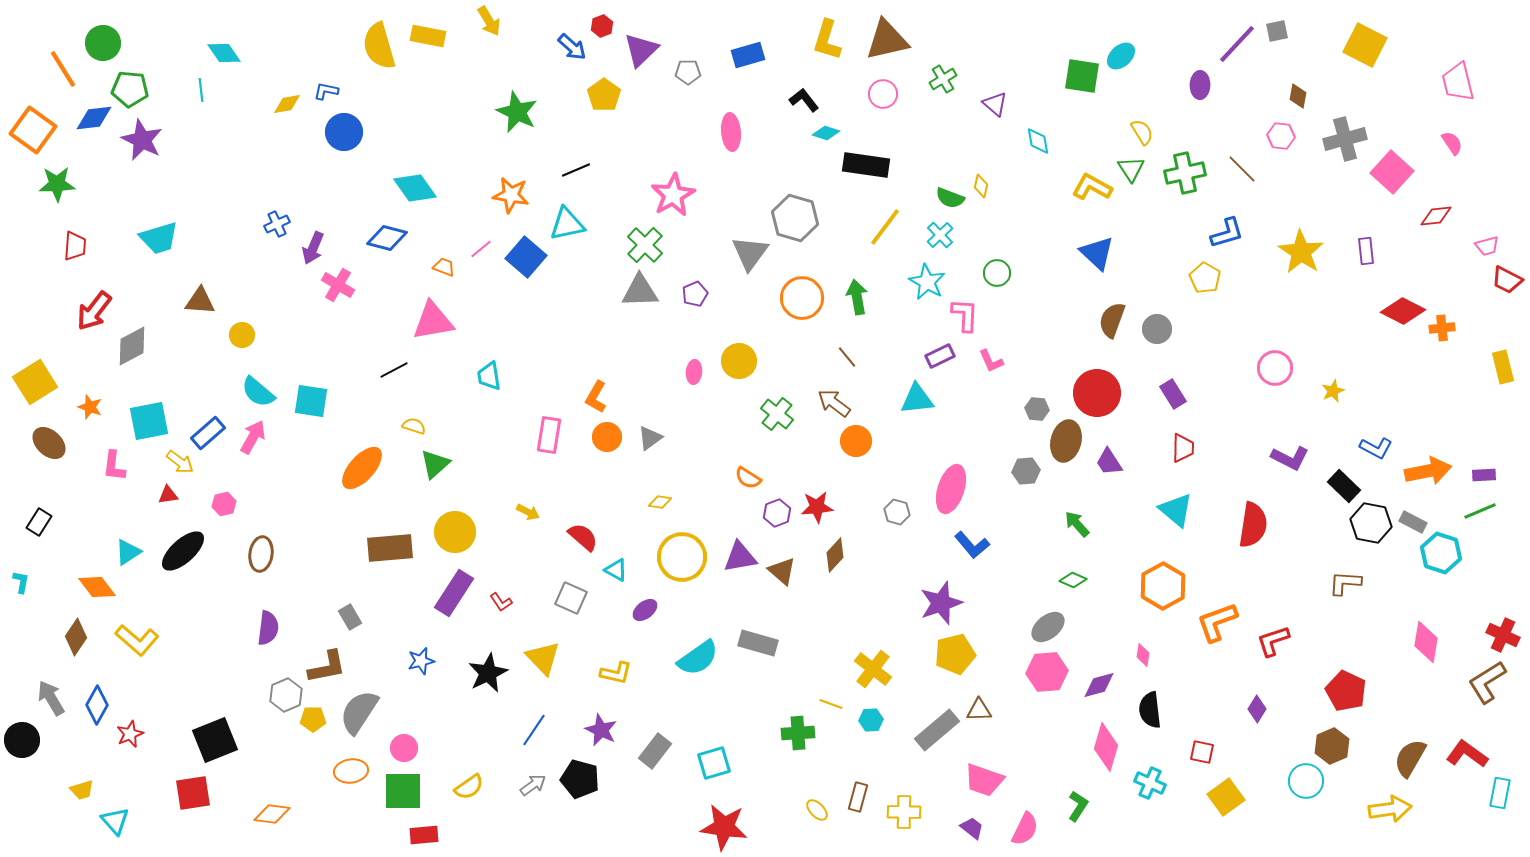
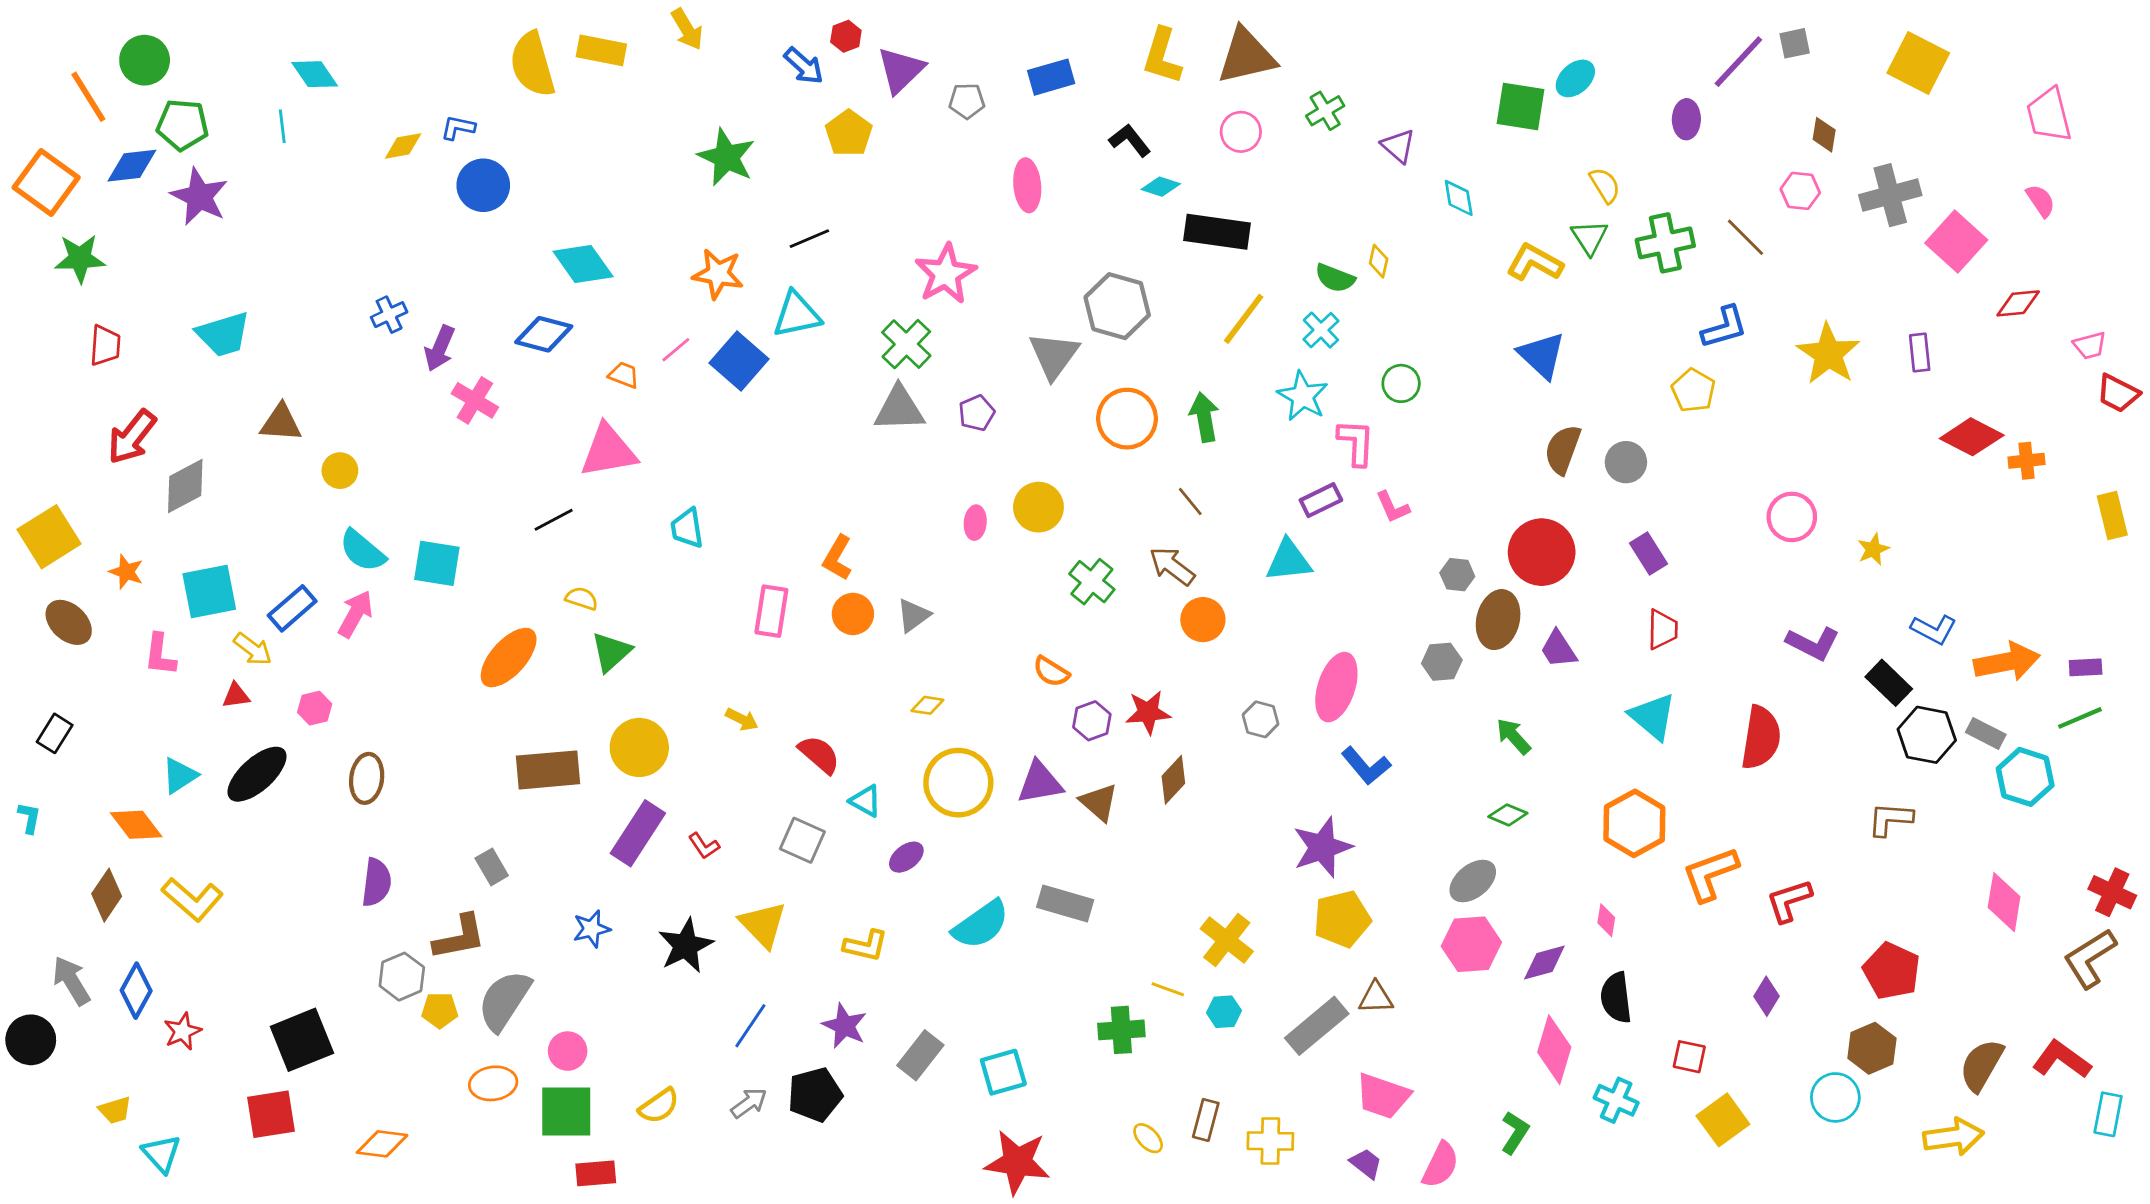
black pentagon: (580, 779) -> (815, 1095), turned -30

